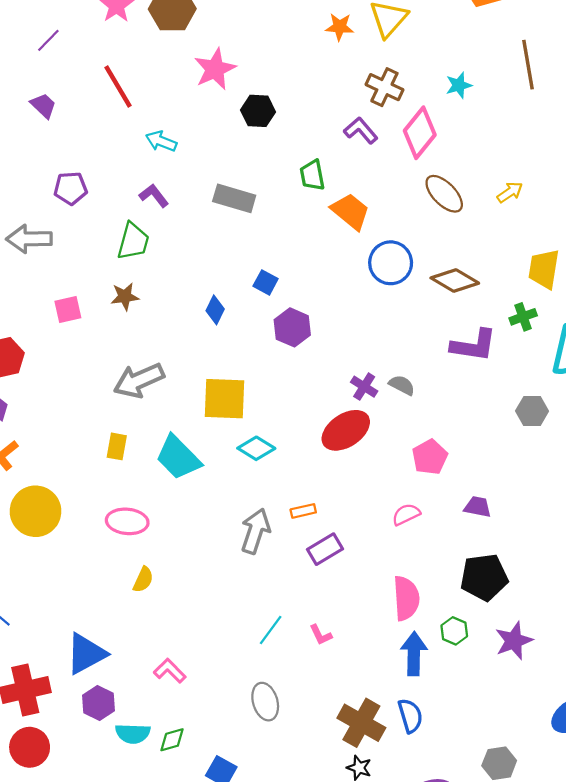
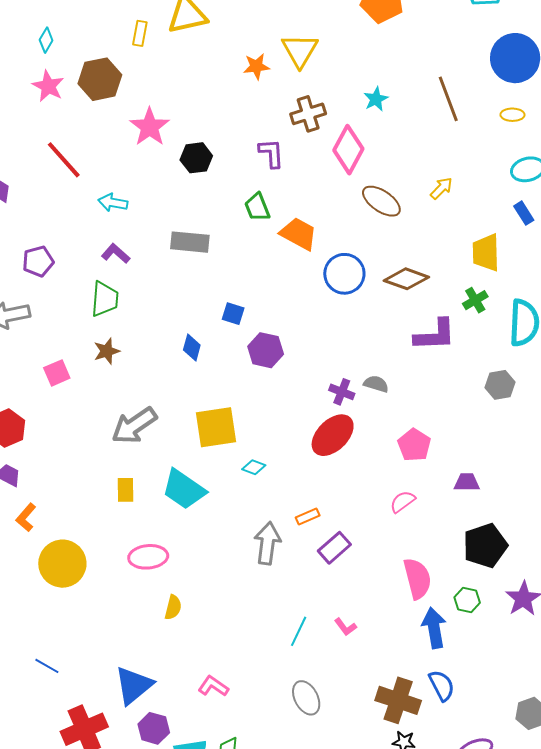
brown line: (528, 65) -> (448, 99), moved
brown cross: (384, 87) -> (308, 114), turned -32
purple L-shape: (361, 131) -> (271, 153), moved, turned 48
cyan diamond: (256, 448) -> (254, 467), size x0.7

